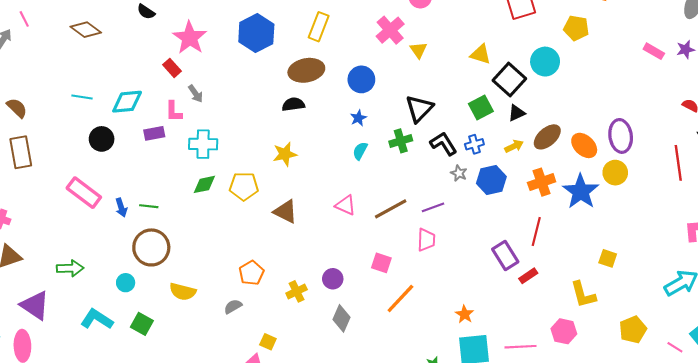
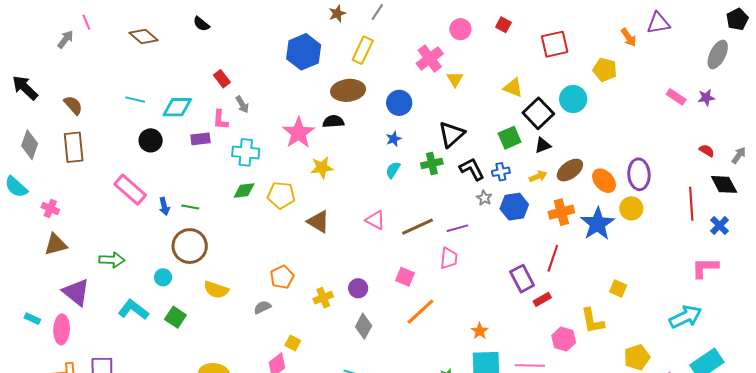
pink star: (190, 38) -> (299, 133), moved
pink hexagon: (564, 331) -> (564, 339), moved

